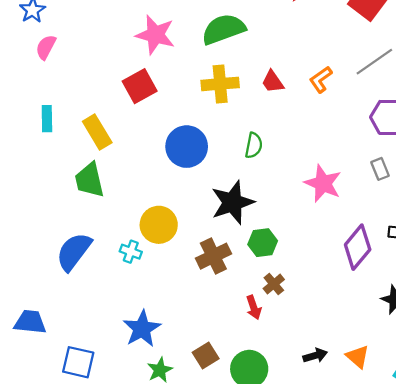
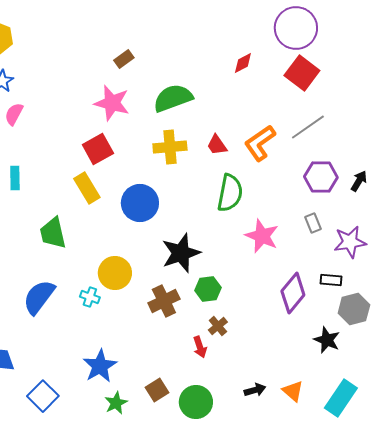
orange L-shape: (321, 79) -> (260, 143), size x1.5
yellow rectangle: (97, 132) -> (87, 188), moved
green semicircle: (254, 145) -> (230, 193), moved, size x1.6
blue square: (78, 362) -> (43, 396), turned 32

